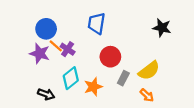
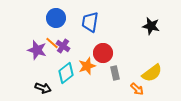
blue circle: (46, 29) -> (56, 18), moved
yellow semicircle: (149, 71) -> (152, 73), moved
gray rectangle: (123, 78) -> (115, 73), turned -40
orange star: (93, 87) -> (87, 66), moved

